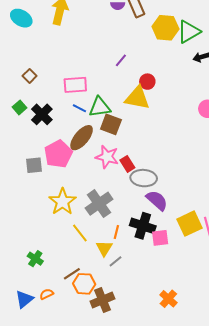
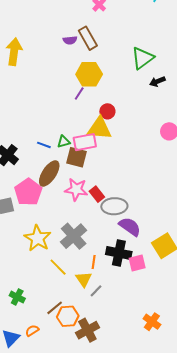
yellow hexagon: (165, 28) -> (89, 74), moved
pink rectangle: (75, 85) -> (85, 142), moved
green triangle: (100, 107) -> (64, 142), size x0.6

